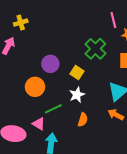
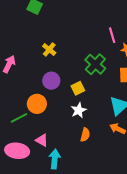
yellow cross: (21, 23) -> (49, 49), moved, turned -32
yellow square: (77, 72) -> (78, 88), turned 32
green line: (53, 109) -> (19, 118), moved

